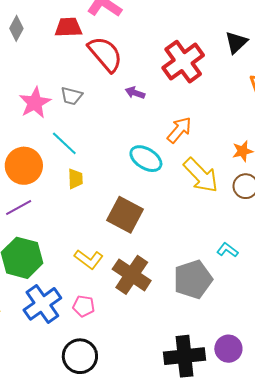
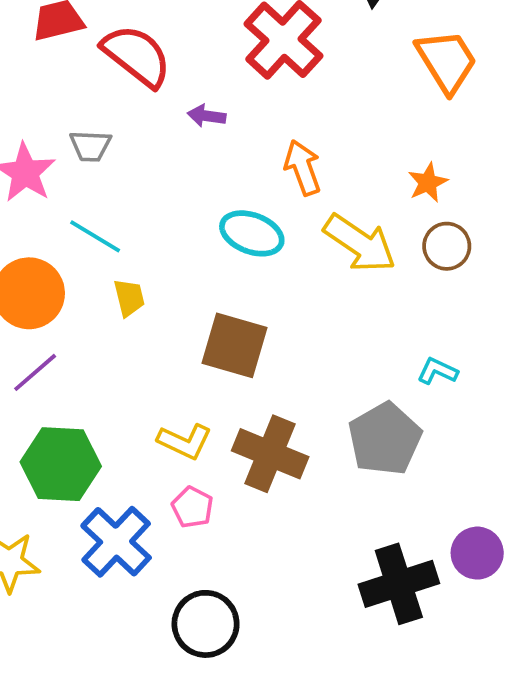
orange arrow: (179, 130) -> (303, 168), turned -48
pink pentagon: (84, 306) -> (192, 507), moved, turned 30

